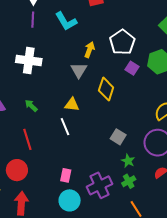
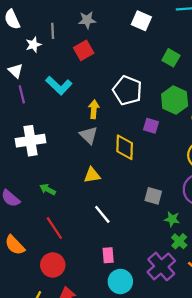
purple square: (132, 68) -> (151, 126), moved
white line: (65, 127) -> (102, 214), moved
purple cross: (100, 185) -> (161, 266), moved

